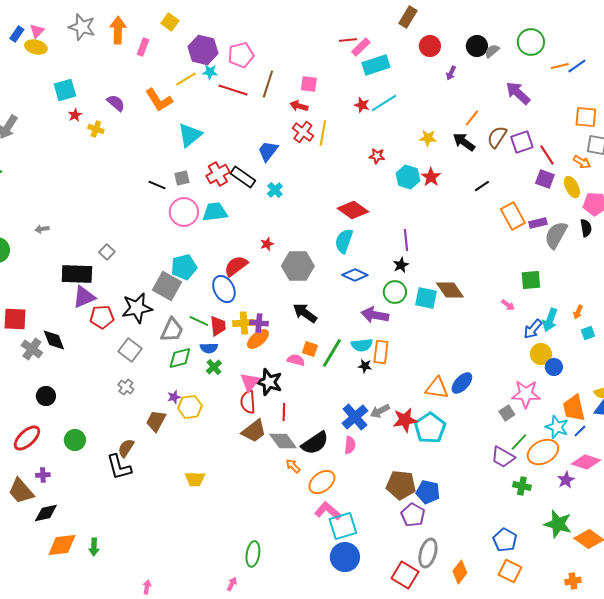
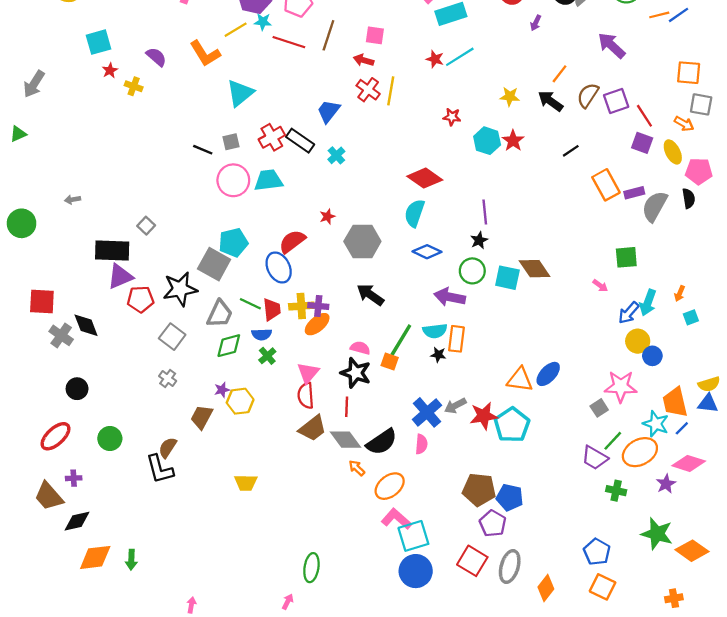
orange square: (310, 349) -> (390, 362), moved
black star: (269, 382) -> (356, 373), moved
red square: (405, 575) -> (472, 561), moved

